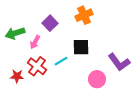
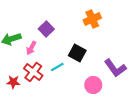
orange cross: (84, 15) -> (92, 19), moved
black square: (81, 47) -> (77, 53), turned 30

